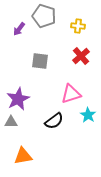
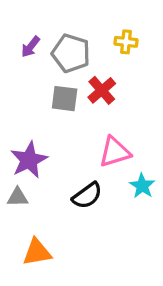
gray pentagon: (44, 16) -> (71, 53), moved
red cross: (81, 56) -> (102, 90), moved

